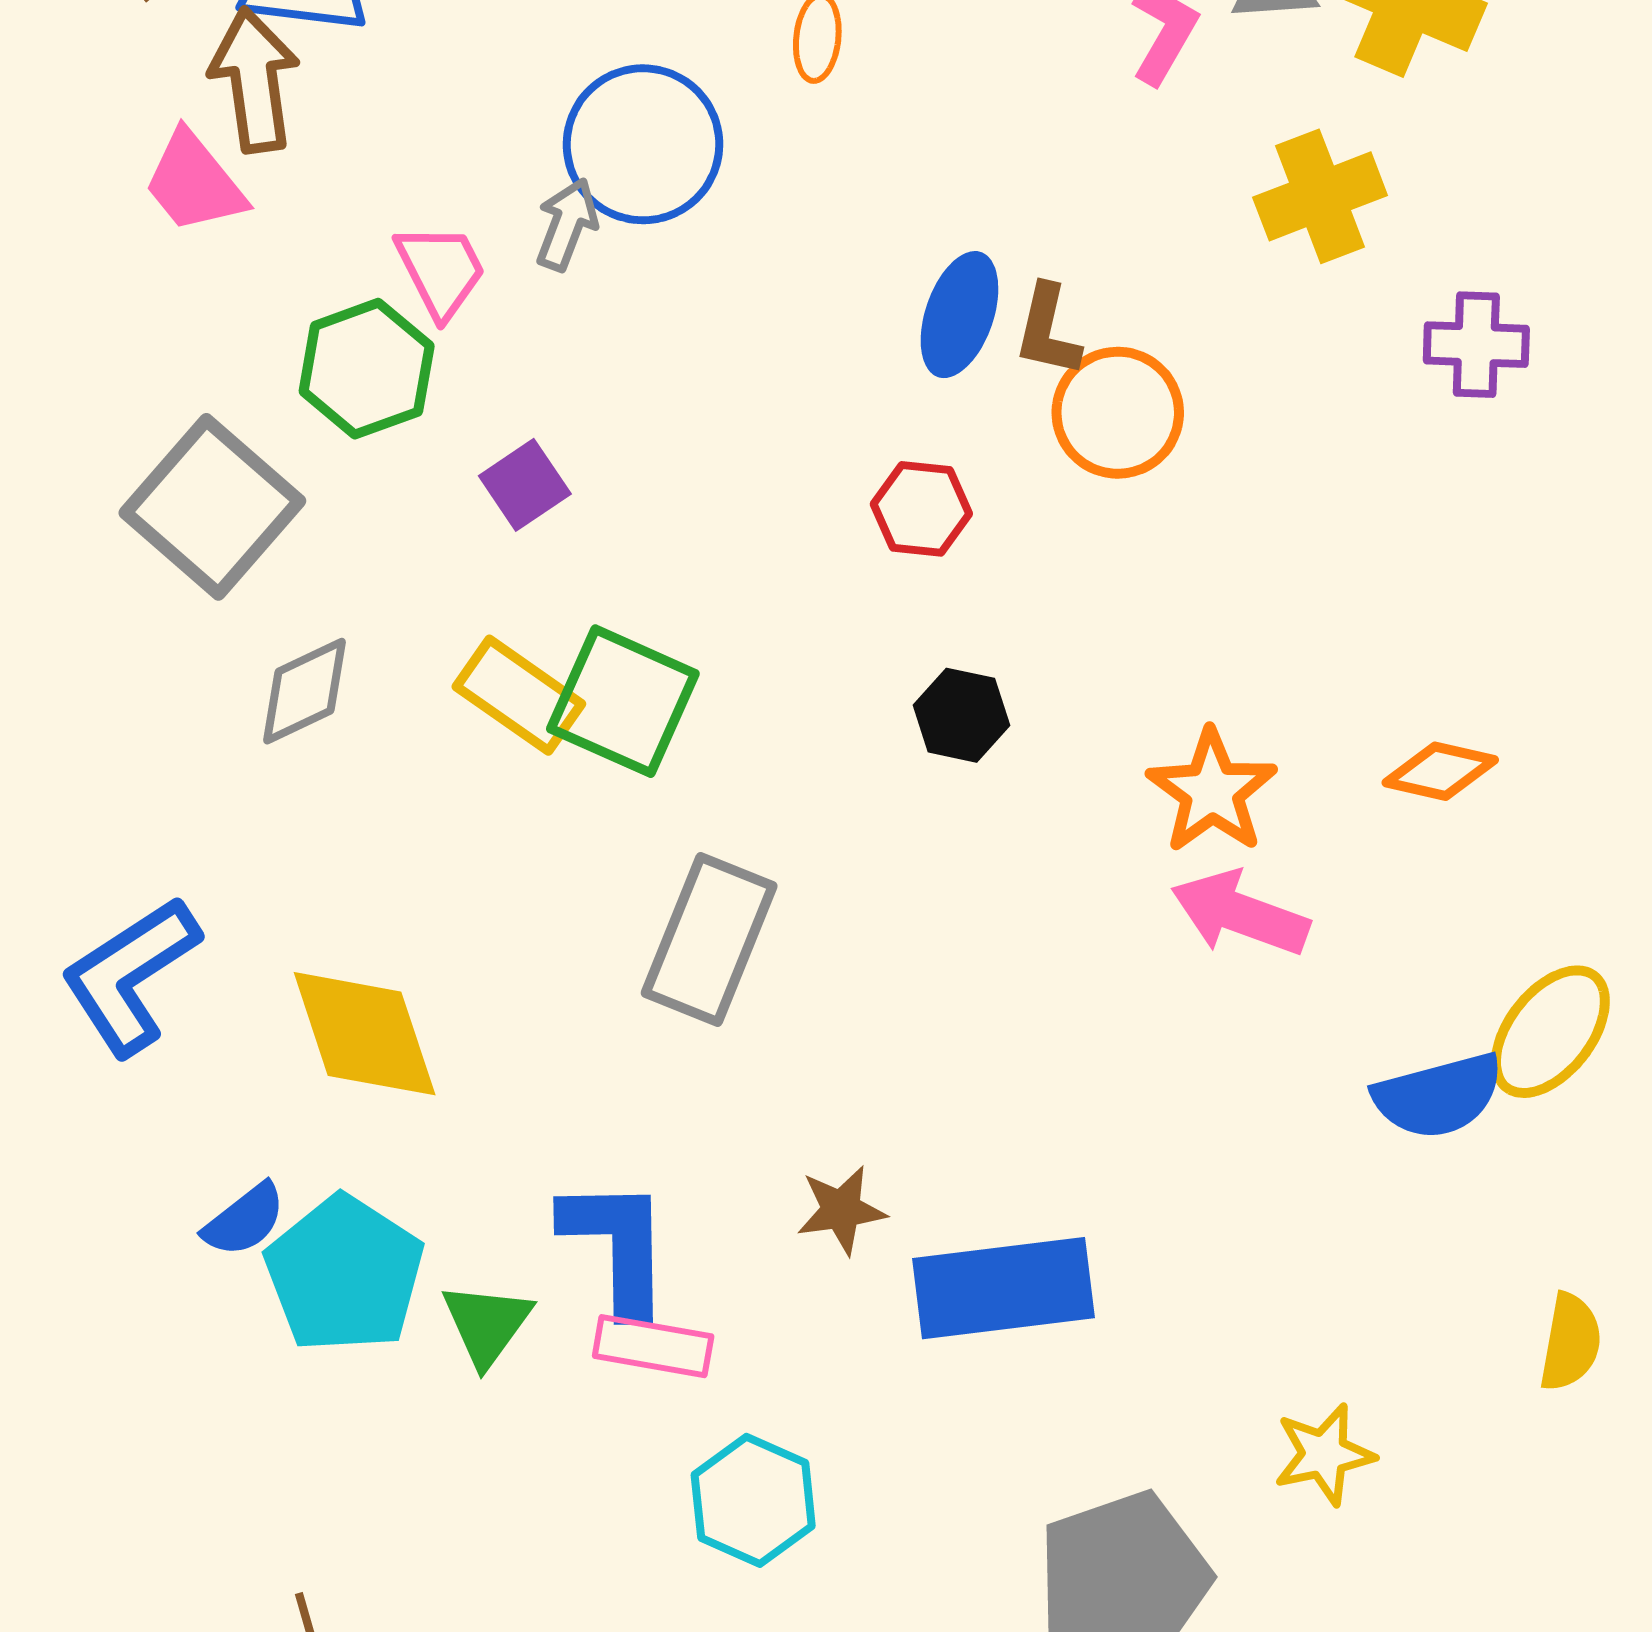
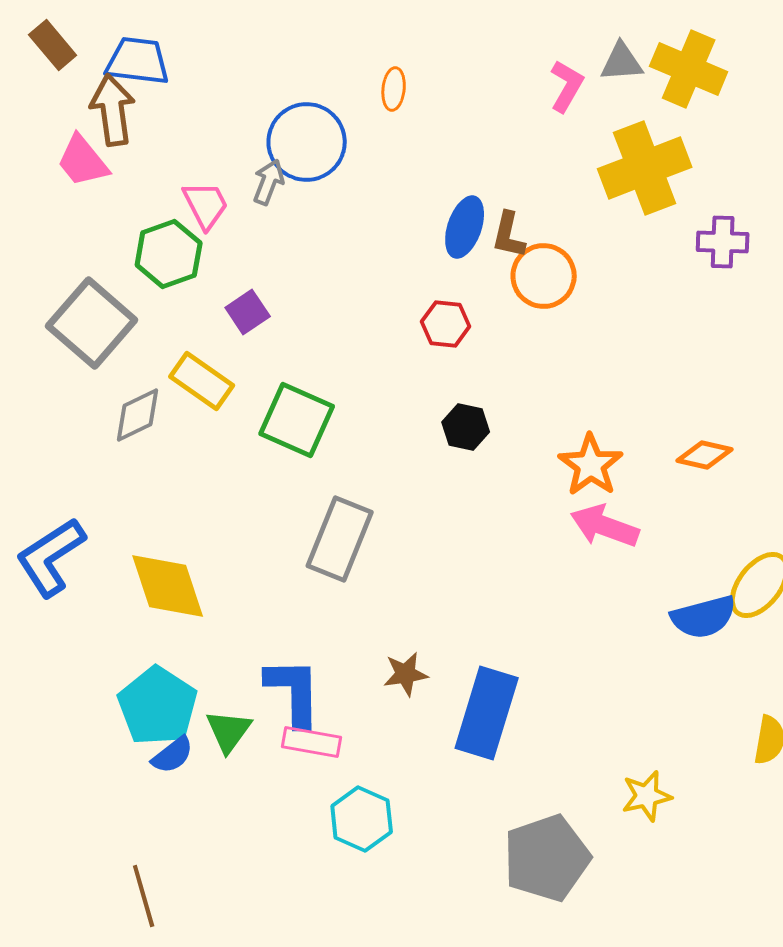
yellow cross: (1320, 196) -> (645, 168), size x1.4
yellow rectangle: (519, 695) -> (202, 381), moved
blue semicircle: (244, 1220) -> (173, 755), moved
blue rectangle: (1004, 1288) -> (487, 713), turned -66

